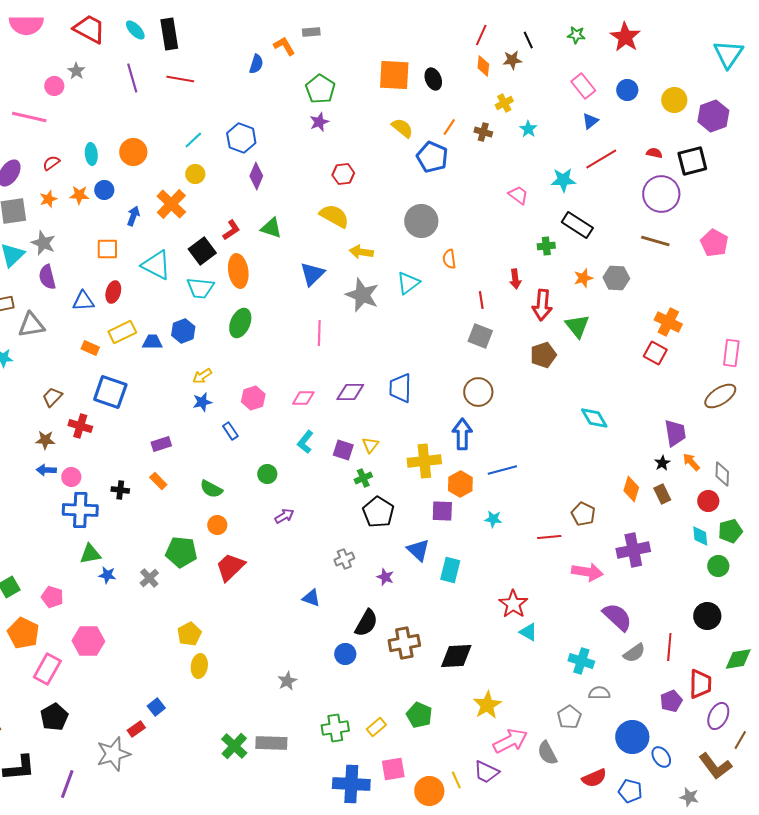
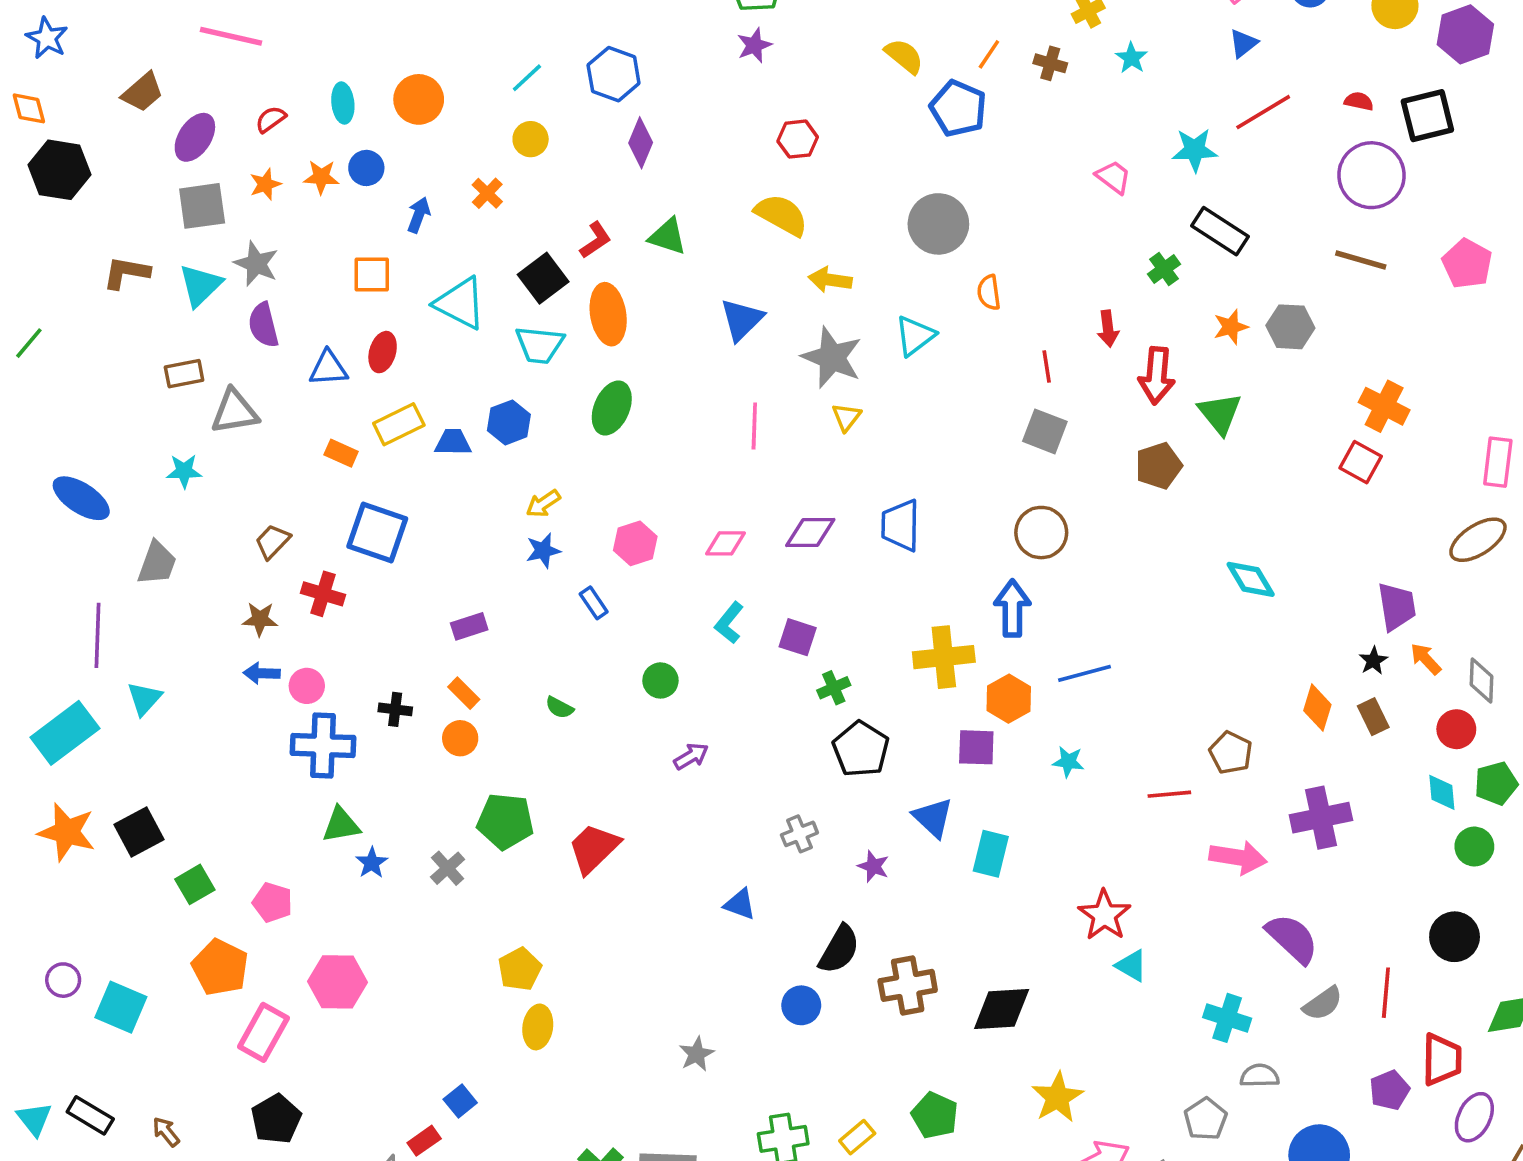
orange cross: (171, 204) -> (487, 193), size x0.6
green cross: (546, 246) -> (1164, 269), turned -30
yellow triangle: (370, 445) -> (846, 417), moved
green semicircle: (211, 489) -> (559, 708), size x0.7
orange circle: (217, 525) -> (460, 738), moved
blue star: (107, 575) -> (372, 863), turned 30

